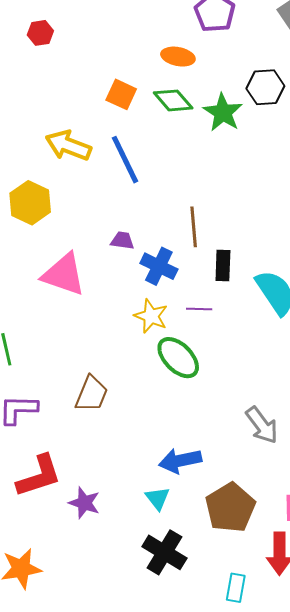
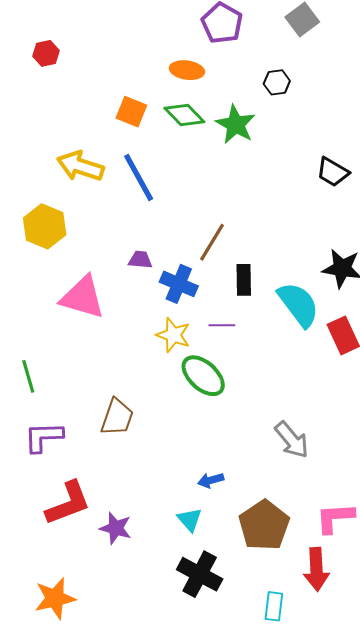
black hexagon: (265, 87) -> (277, 82), moved, size x0.7
brown line: (194, 227) -> (212, 242), turned 39
blue arrow: (180, 461) -> (211, 480), size x0.6

